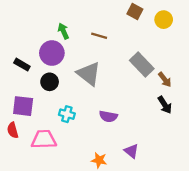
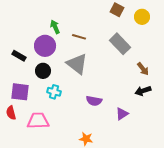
brown line: (99, 36) -> (79, 37), moved
gray rectangle: (142, 65) -> (120, 44), moved
black arrow: (165, 105) -> (143, 91), turned 105
cyan cross: (67, 114) -> (54, 92), moved
purple triangle: (131, 151) -> (122, 114), moved, turned 48

